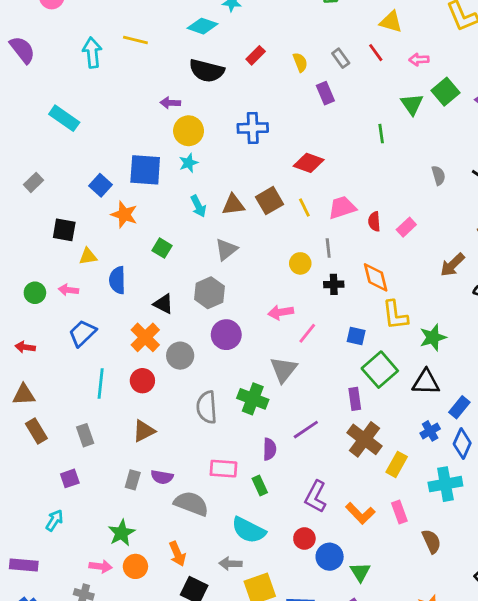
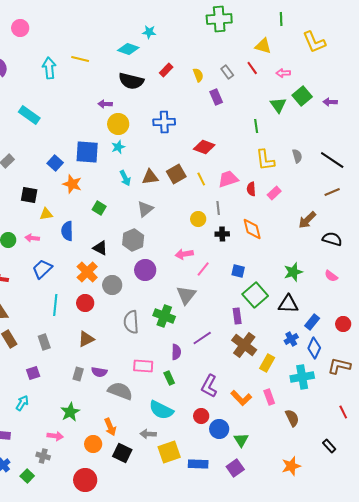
yellow L-shape: (395, 315) -> (265, 160), moved
orange circle: (135, 566) -> (93, 444), moved

